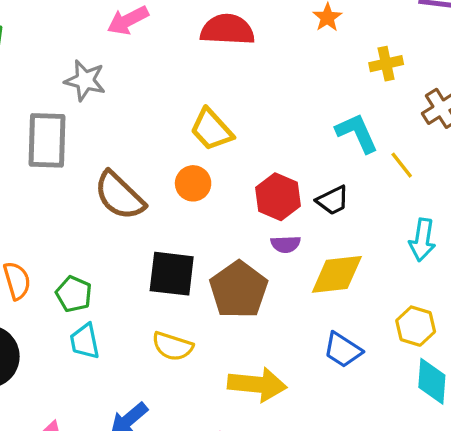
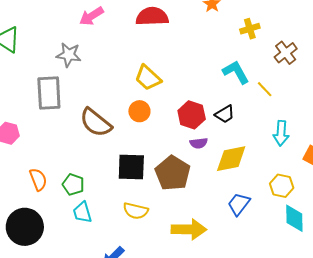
blue trapezoid: (343, 350) -> (239, 204), turned 100

